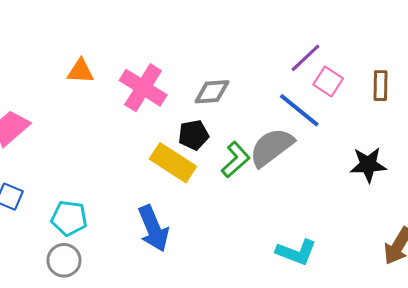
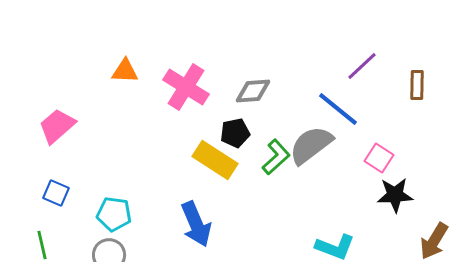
purple line: (305, 58) -> (362, 66), moved
pink square: (328, 81) -> (379, 158), moved
black star: (368, 165) -> (395, 195), moved

